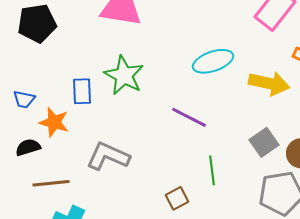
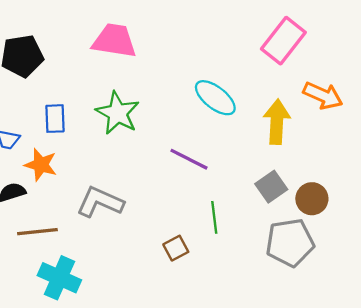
cyan ellipse: (213, 61) -> (215, 98), turned 57
yellow arrow: (269, 83) -> (277, 122), turned -99
blue rectangle: (82, 91) -> (55, 119), moved

